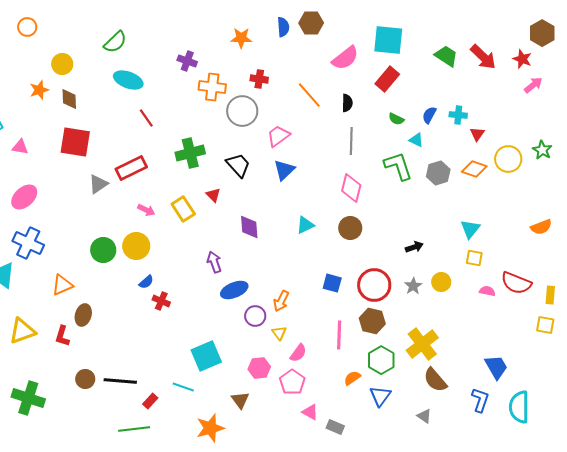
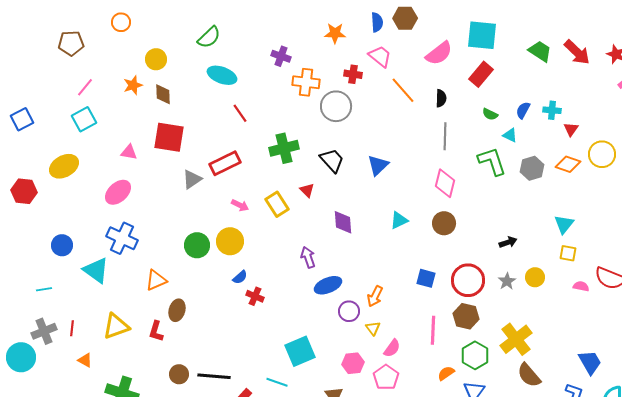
pink trapezoid: (278, 136) -> (380, 56), moved, turned 75
pink triangle: (20, 147) -> (129, 152), moved

